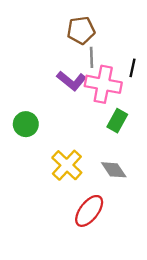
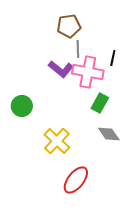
gray diamond: (114, 170) -> (109, 134), moved

